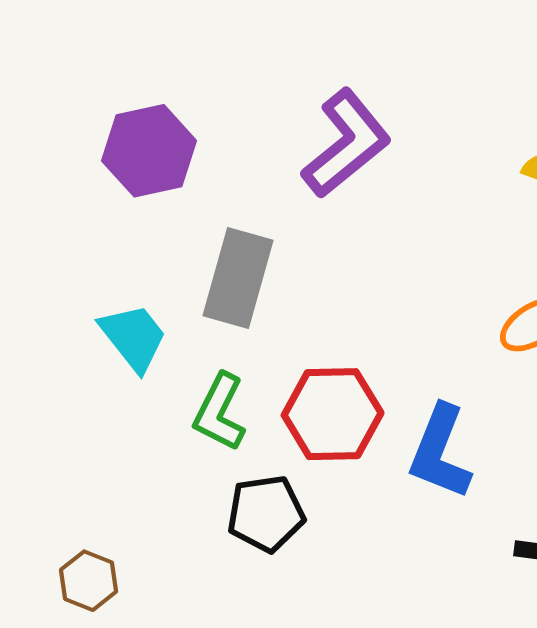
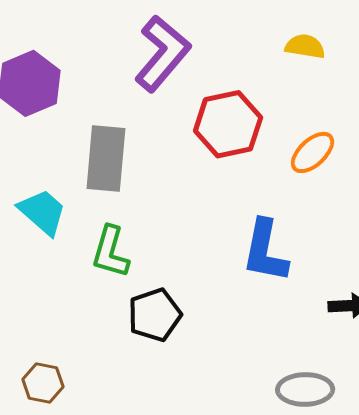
red hexagon: (333, 414) -> (228, 124), moved

